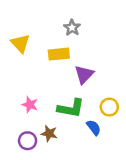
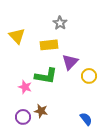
yellow circle: (109, 107) -> (89, 76), moved
green L-shape: (71, 108) -> (46, 76), moved
blue semicircle: (94, 127) -> (86, 119), moved

